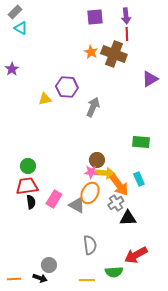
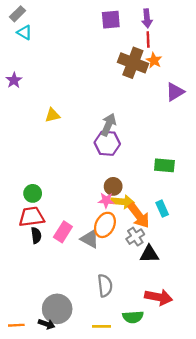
orange star: (91, 52) -> (154, 60), moved
purple hexagon: (67, 87) -> (107, 143), moved
red arrow: (136, 255) -> (159, 297), turned -140
gray circle: (49, 265) -> (57, 309), size x1.6

